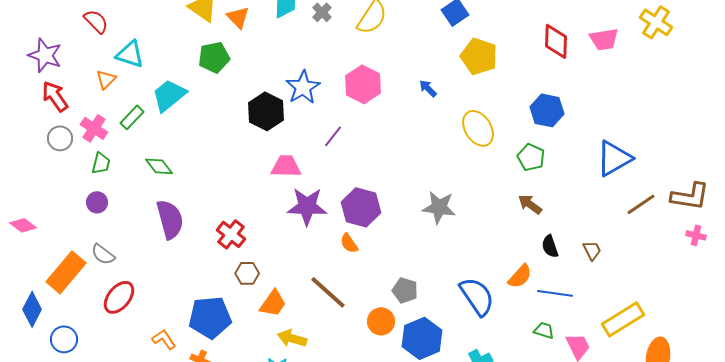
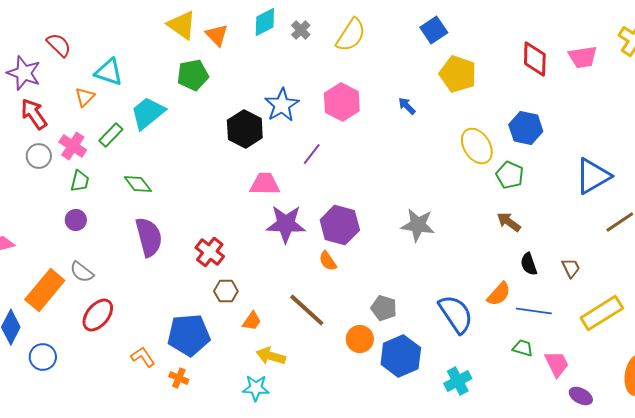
red semicircle: (96, 21) -> (59, 45), moved
yellow ellipse: (478, 128) -> (477, 146), moved
orange trapezoid: (273, 303) -> (252, 321), size x0.7
yellow rectangle: (623, 319) -> (602, 313), moved

